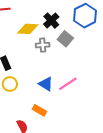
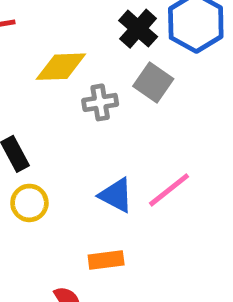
black cross: (51, 21) -> (138, 29), moved
orange rectangle: (39, 110) -> (106, 260), turned -32

